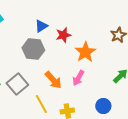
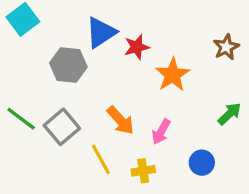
blue triangle: (41, 26) -> (101, 32), size x1.5
gray hexagon: (33, 49) -> (68, 65), moved
pink arrow: (78, 78) -> (161, 132), moved

